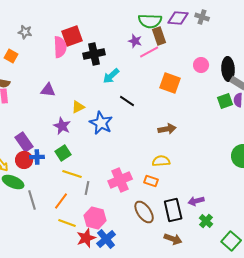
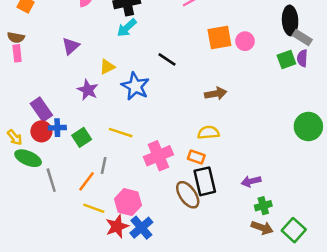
pink circle: (201, 65) -> (245, 41), moved
cyan arrow: (111, 76) -> (127, 28), moved
orange square: (170, 83) -> (219, 38), turned -30
purple triangle: (48, 90) -> (71, 46), turned -49
green square: (63, 153) -> (82, 137), moved
yellow line: (72, 174) -> (121, 133), moved
gray line: (87, 188) -> (104, 165), moved
black rectangle: (173, 210) -> (205, 181), moved
green cross: (206, 221) -> (263, 206), turned 32
brown arrow: (173, 239) -> (262, 228), moved

